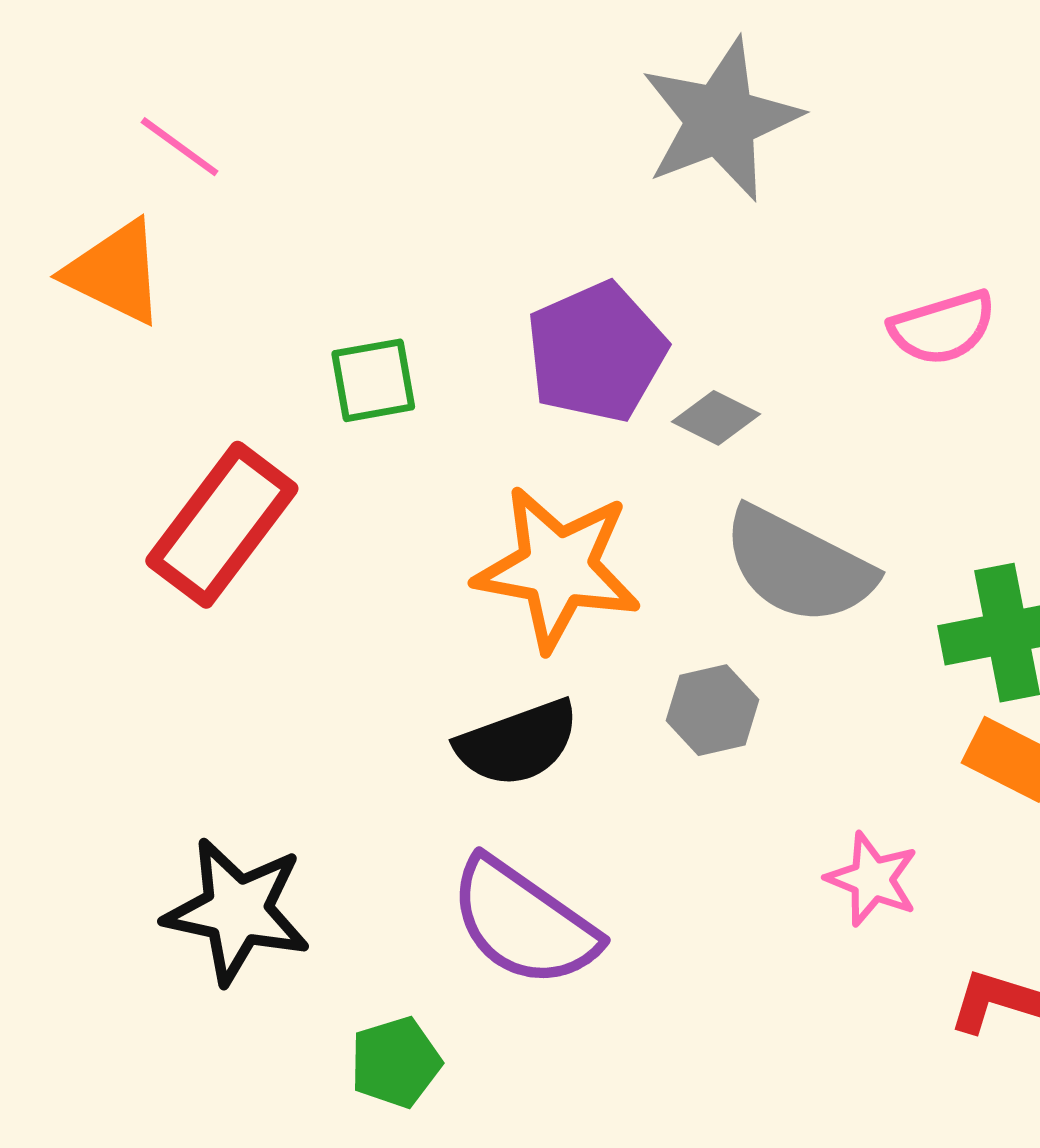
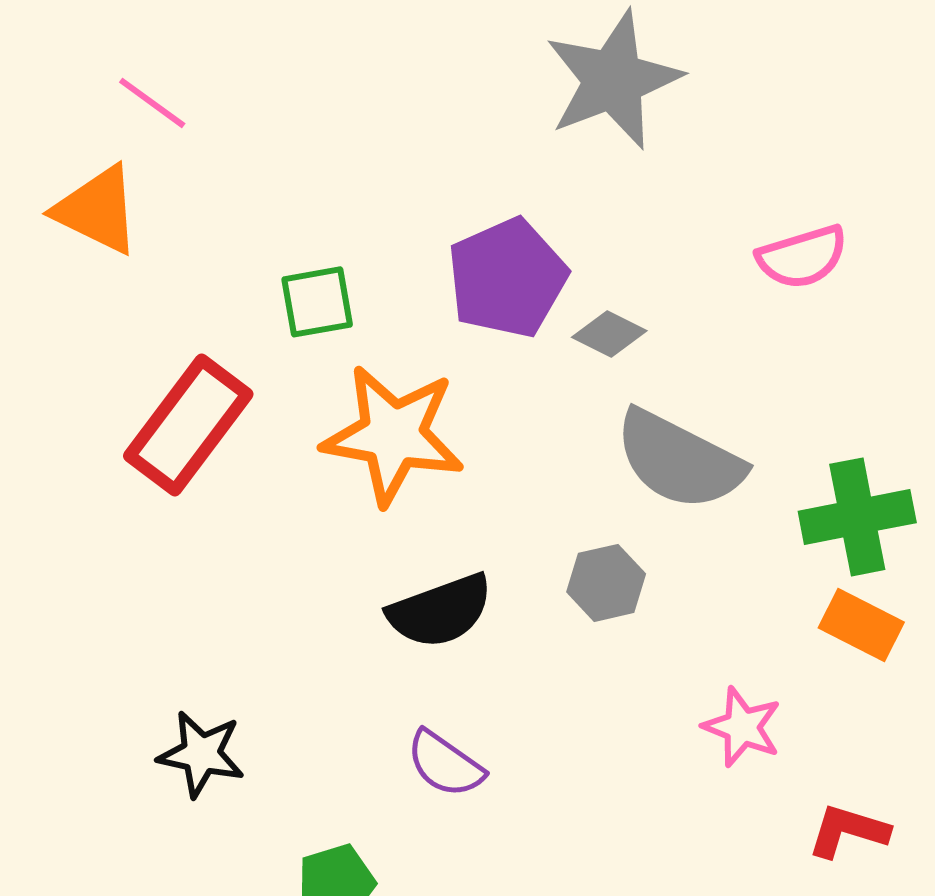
orange star: (558, 568) -> (393, 435), moved
black star: (237, 911) -> (201, 754), size x0.7
purple semicircle: (524, 923) -> (445, 764), size x0.6

